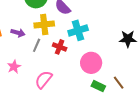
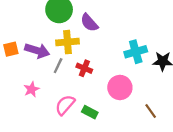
cyan cross: (78, 30) -> (136, 52), moved
purple arrow: (18, 33) -> (37, 51), size x1.5
green rectangle: (98, 86) -> (90, 112), moved

